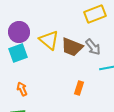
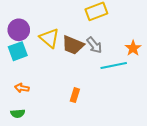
orange rectangle: (79, 88) -> (75, 95), moved
orange arrow: (22, 89) -> (22, 88), turned -56

